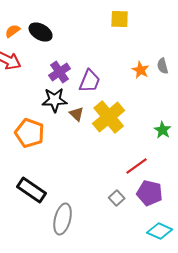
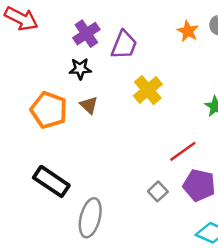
black star: (55, 100) -> (80, 69), size x0.7
brown triangle: (77, 114) -> (89, 105), moved
yellow cross: (109, 117) -> (148, 90), size x0.7

